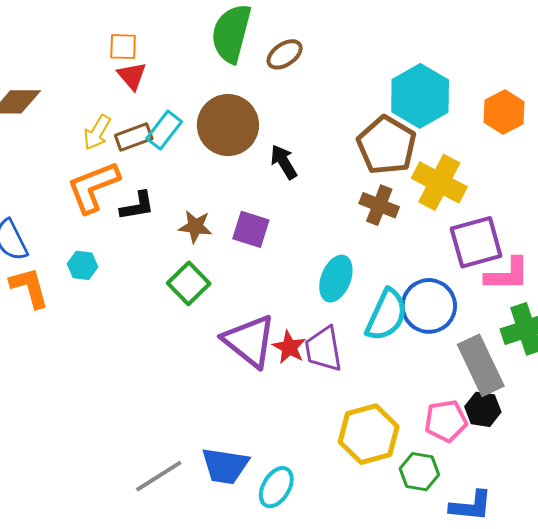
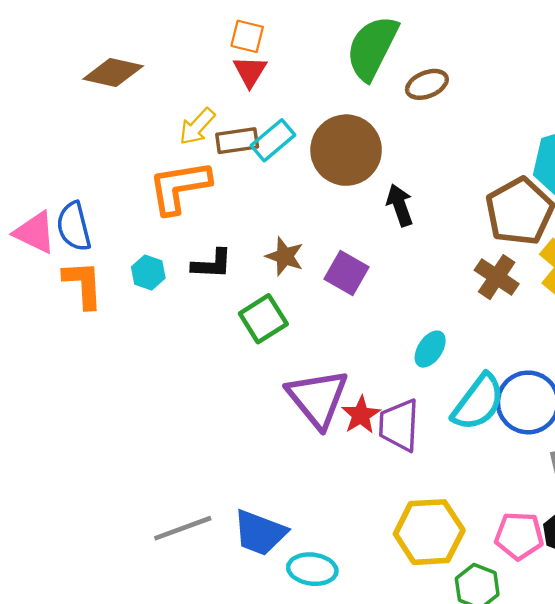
black L-shape: (137, 206) -> (212, 264), moved
cyan ellipse: (336, 279) -> (430, 349), size x0.7
cyan ellipse: (276, 487) -> (312, 569), turned 54

